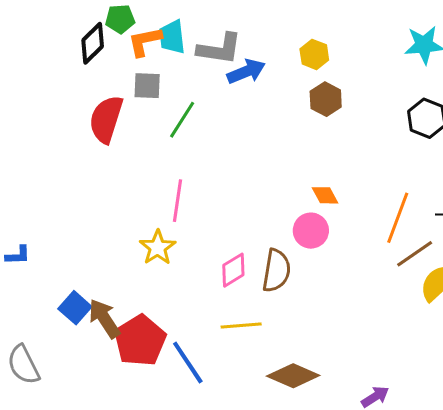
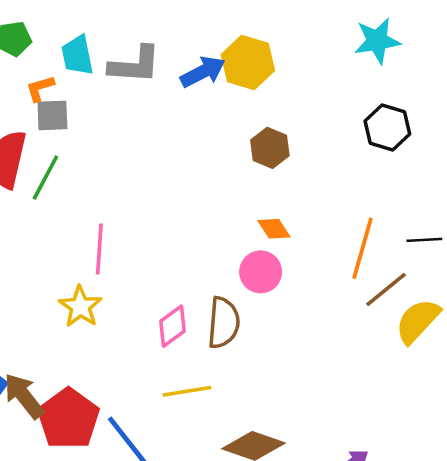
orange L-shape: (145, 41) -> (40, 88), moved, size x0.7
yellow hexagon: (314, 54) -> (248, 63), size x1.5
blue arrow: (246, 71) -> (203, 72), moved
brown hexagon: (326, 99) -> (270, 148), moved
green line: (182, 120) -> (45, 178), moved

